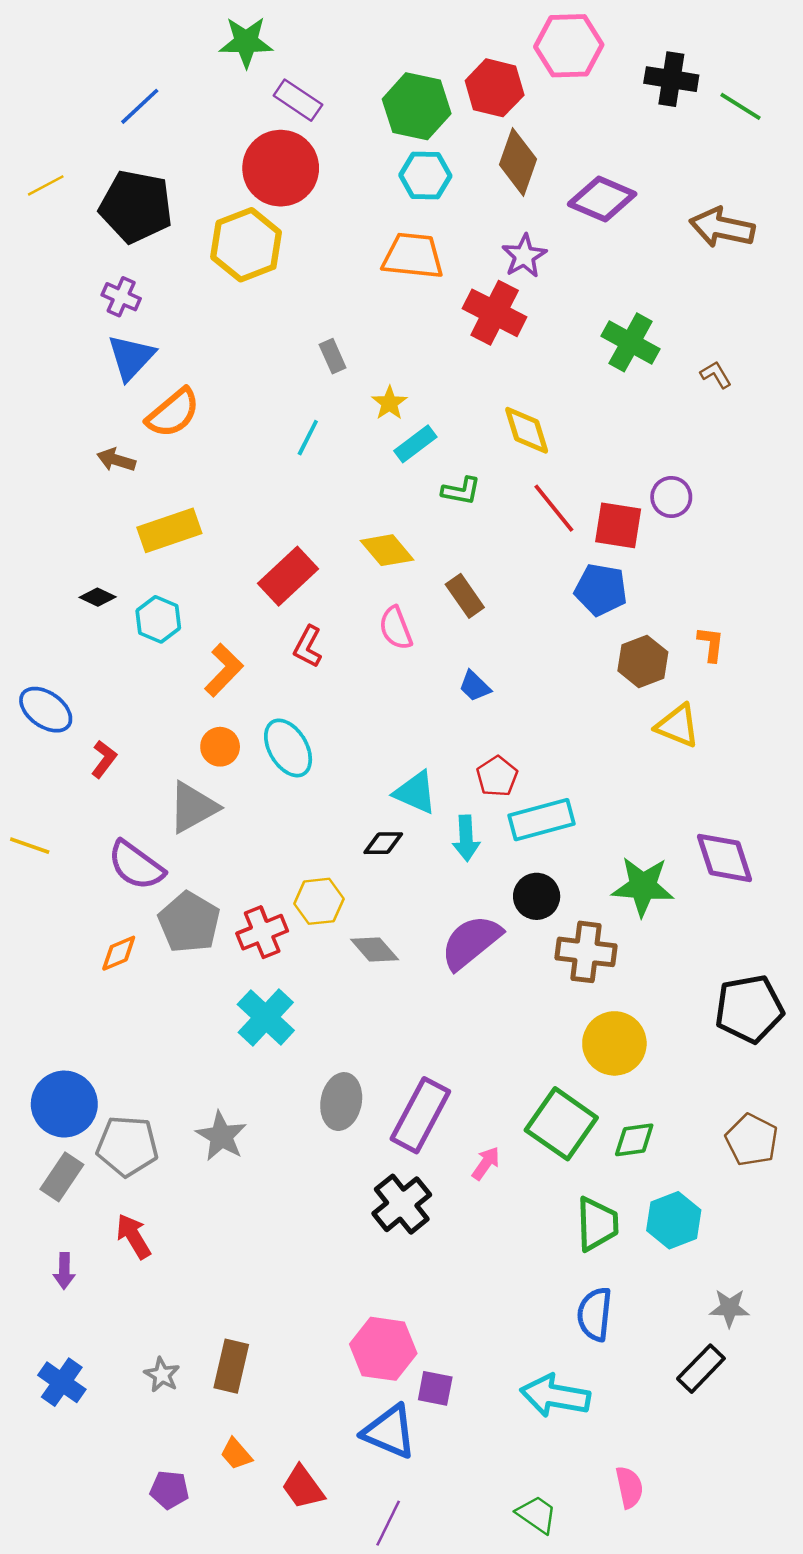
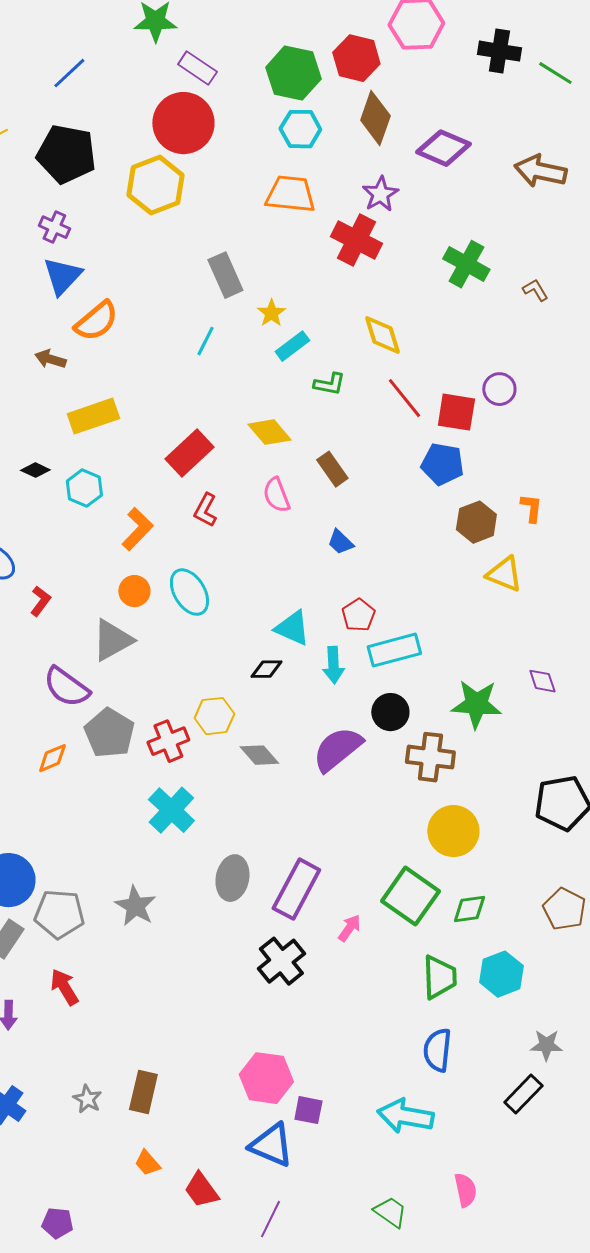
gray rectangle: (333, 356) -> (225, 275), size x1.6
purple diamond: (724, 858) -> (542, 681), size x0.6
purple pentagon: (169, 1490) -> (57, 1223), moved

